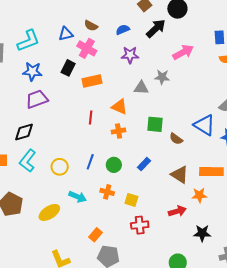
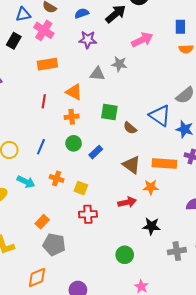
black rectangle: (68, 68) -> (14, 41), moved
green circle: (114, 165) -> (74, 143), moved

